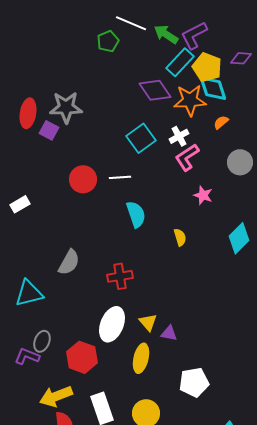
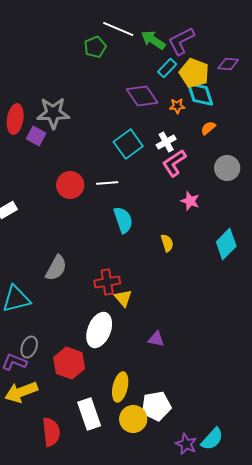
cyan rectangle: (180, 62) -> (167, 68), size x0.7
orange star: (190, 100) -> (177, 106), size x0.5
yellow triangle: (148, 322) -> (123, 298), moved
yellow ellipse: (141, 358) -> (120, 387), moved
white pentagon: (194, 382) -> (156, 406), moved
yellow arrow: (56, 396) -> (21, 392), moved

